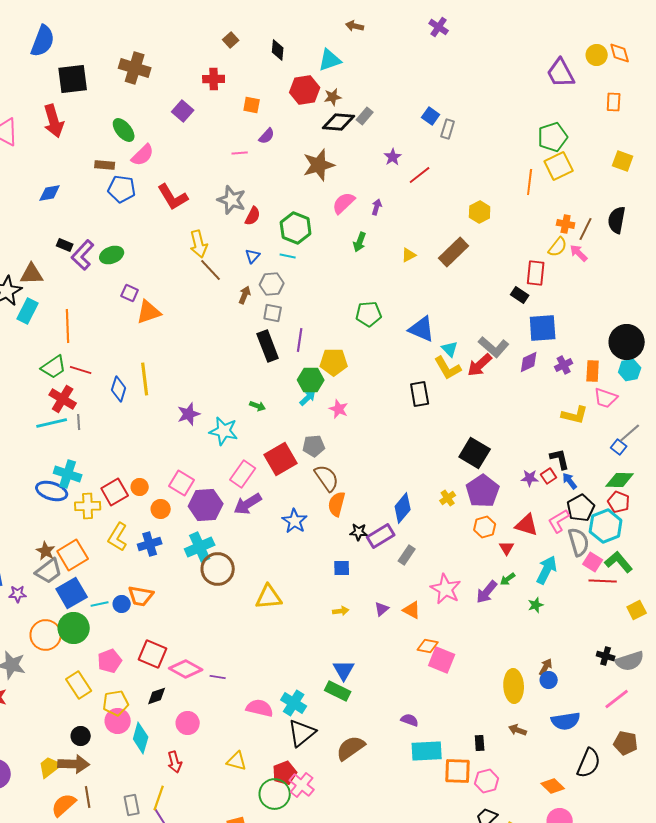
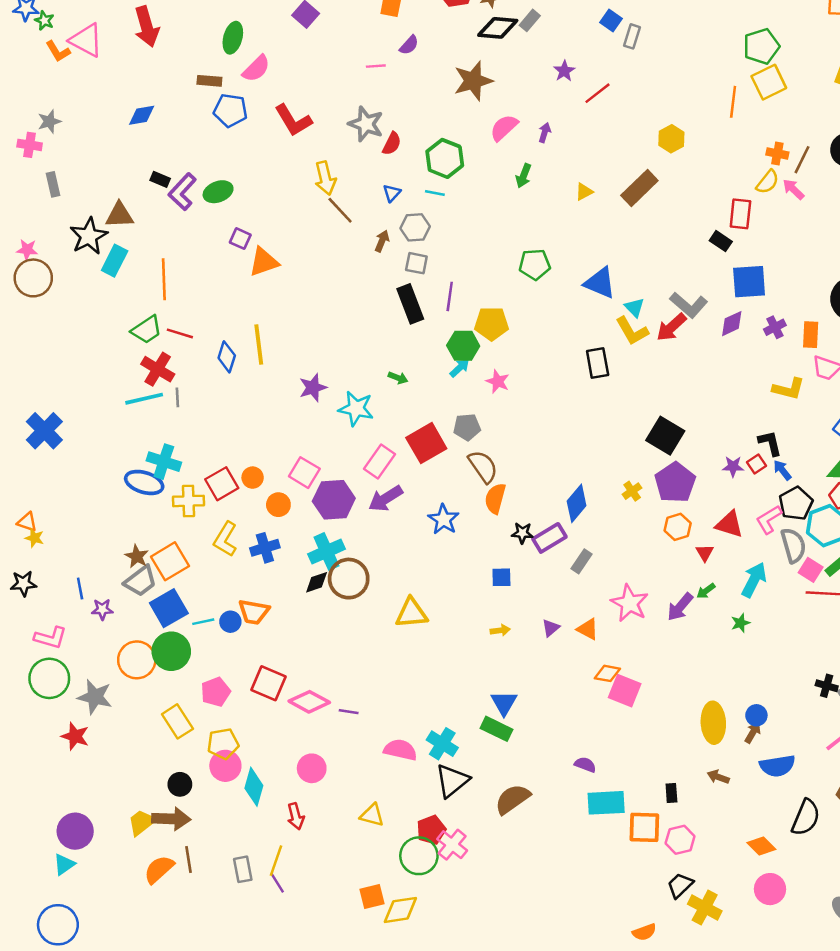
green ellipse: (124, 130) -> (233, 38), turned 55
brown arrow: (546, 667) -> (753, 733), moved
black diamond: (157, 696) -> (317, 582), moved

